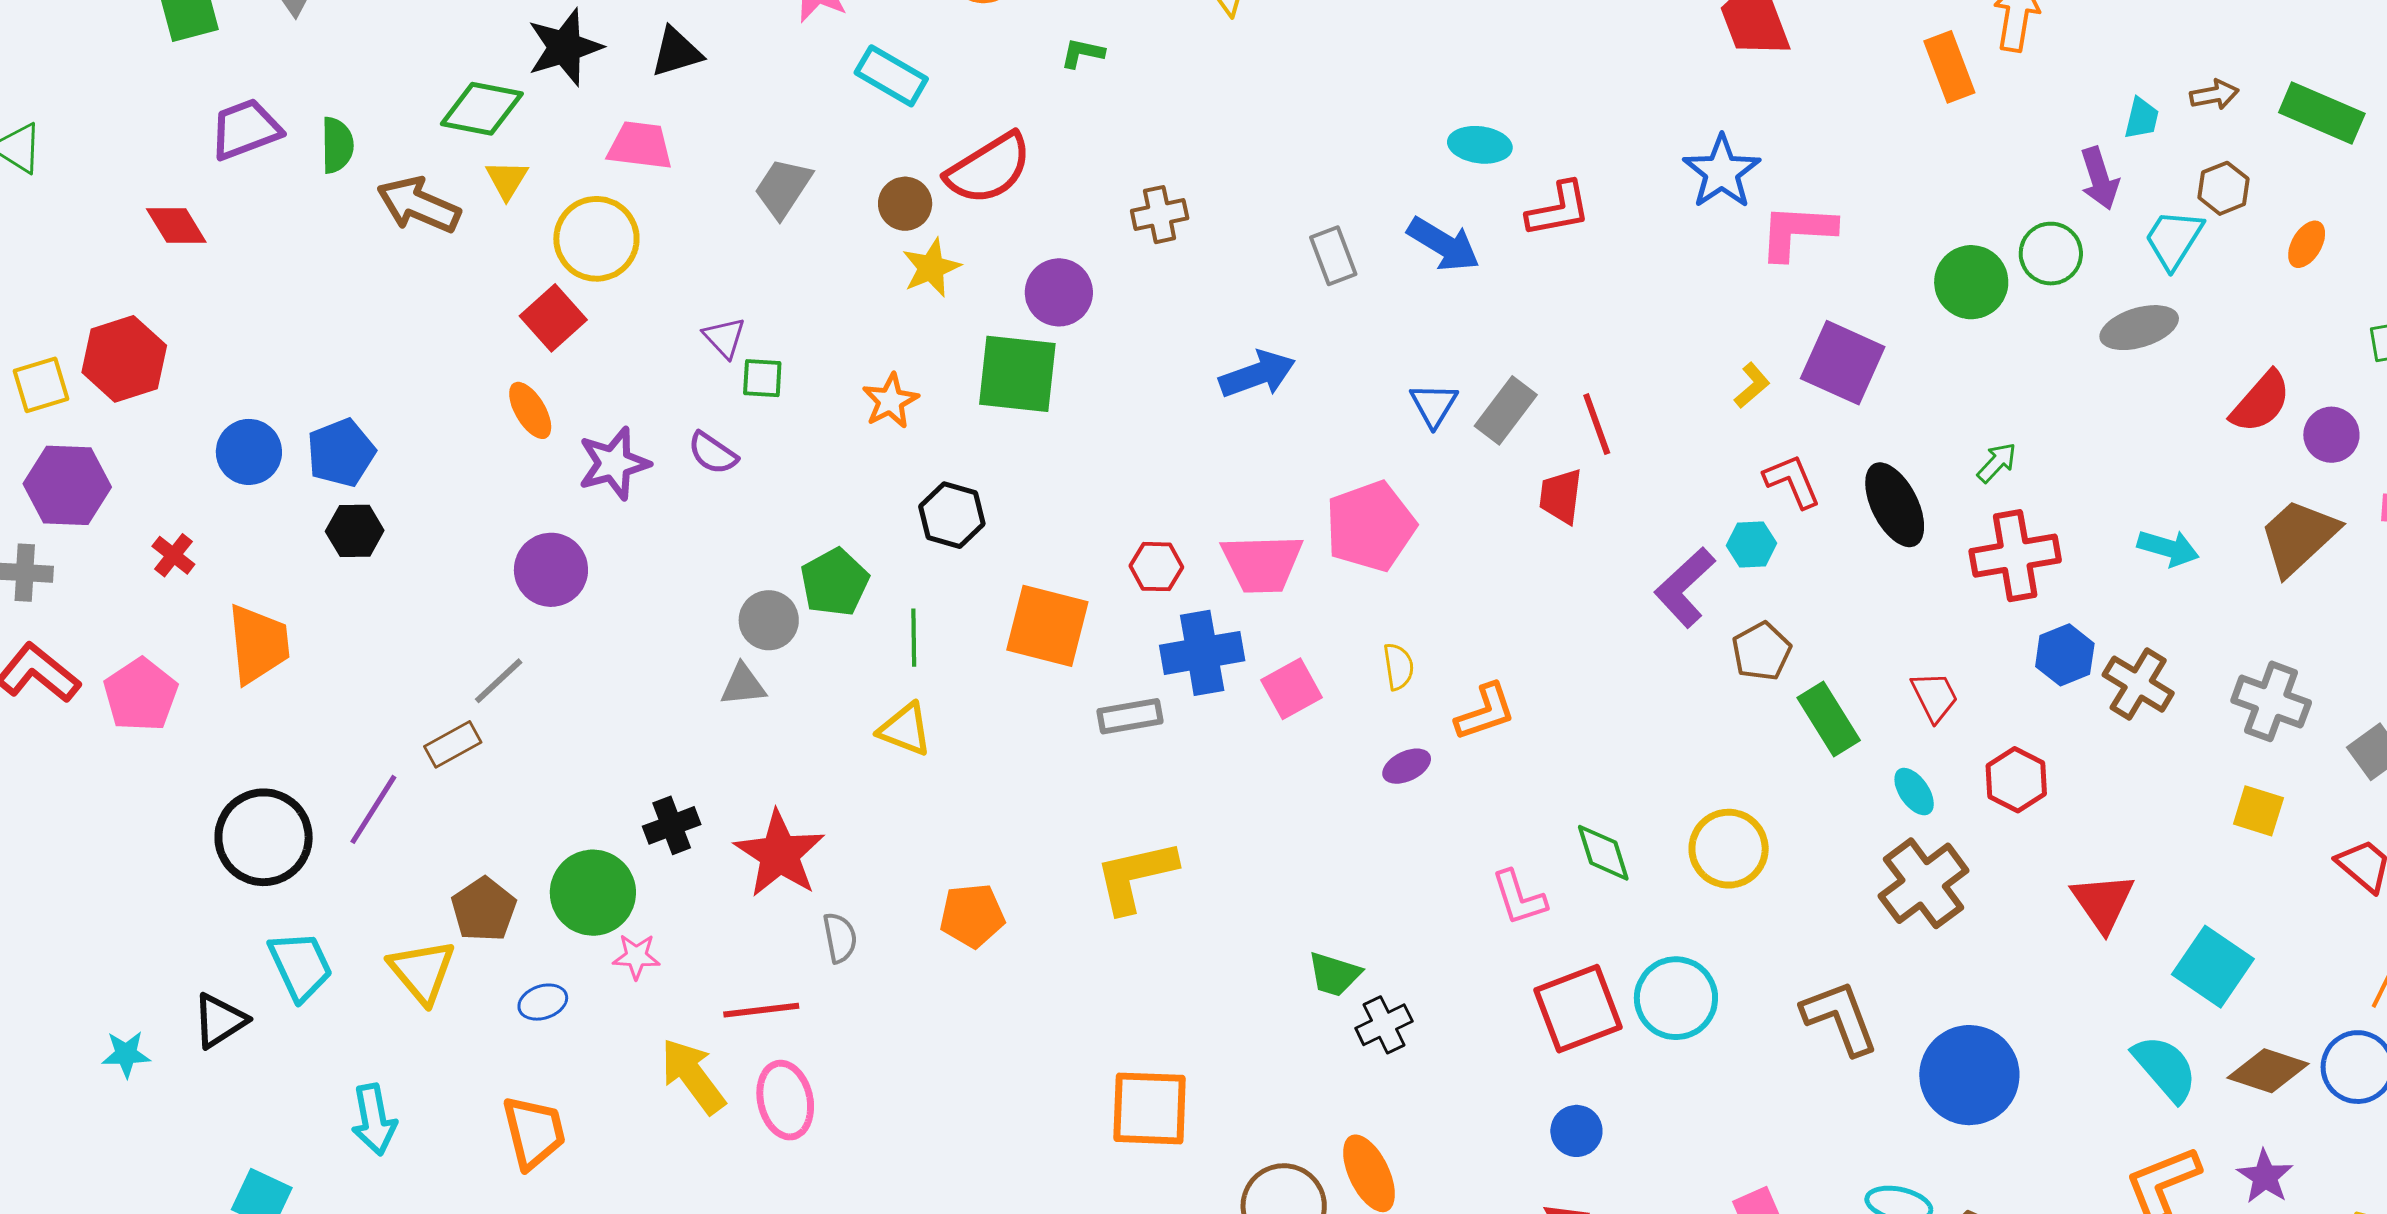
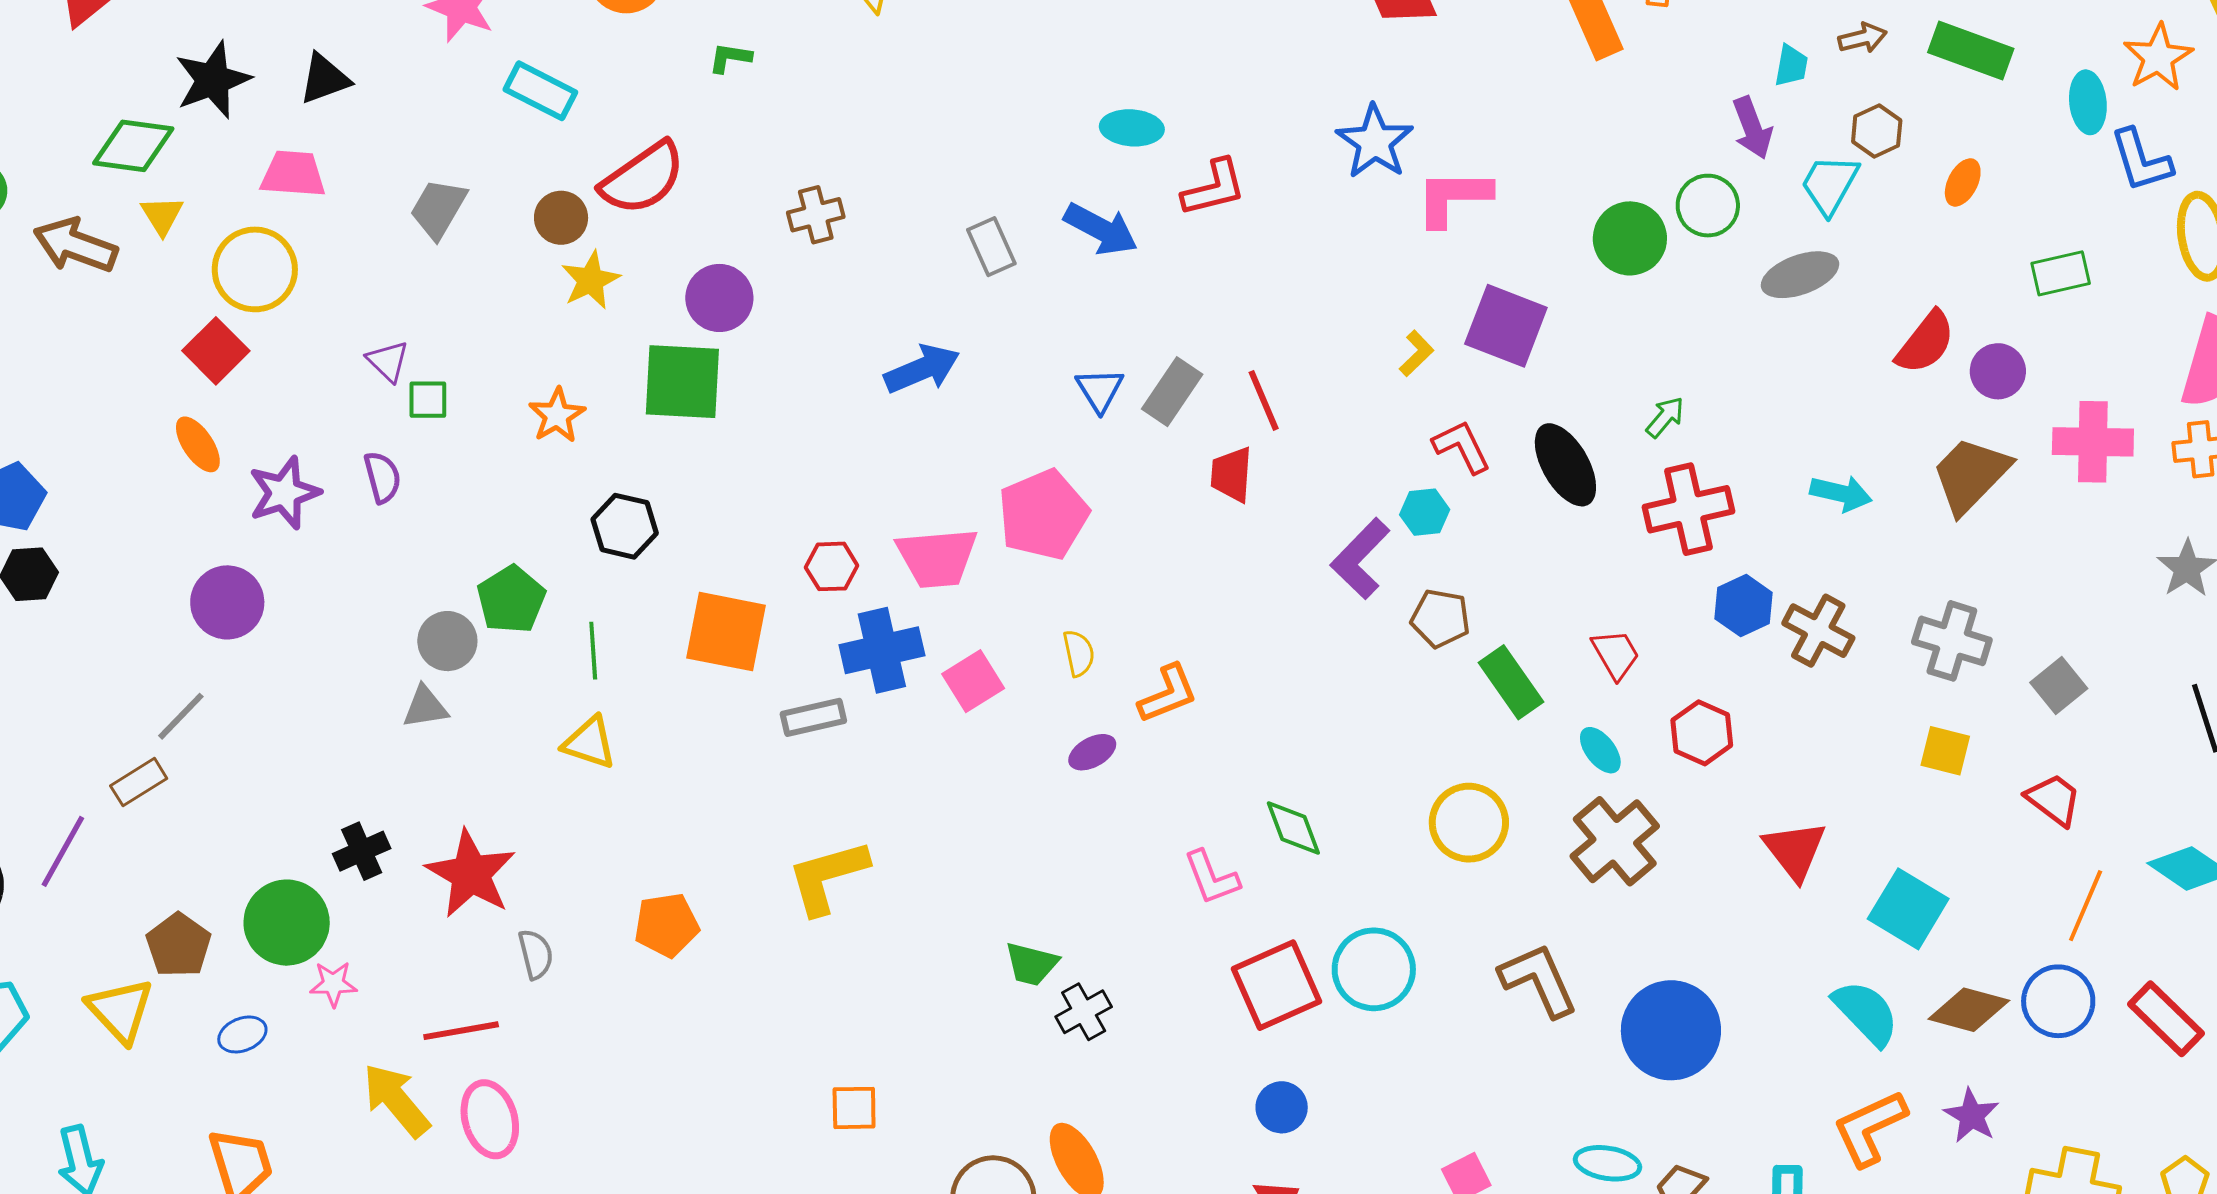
purple semicircle: (713, 453) -> (382, 477), turned -136
brown pentagon: (1762, 651) -> (1440, 618), turned -30
yellow circle: (1729, 849) -> (1469, 823), moved
orange square: (1150, 1108) -> (854, 1108), size x0.6

